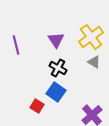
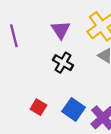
blue square: (56, 92) -> (74, 109), moved

